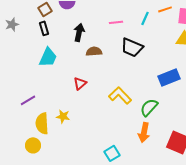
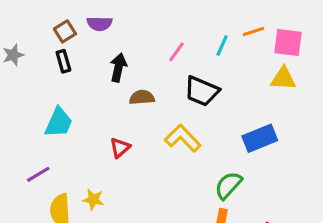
pink line: (116, 22) -> (176, 52), turned -48
cyan trapezoid: (48, 57) -> (59, 123), moved
yellow L-shape: (120, 95) -> (183, 138), moved

